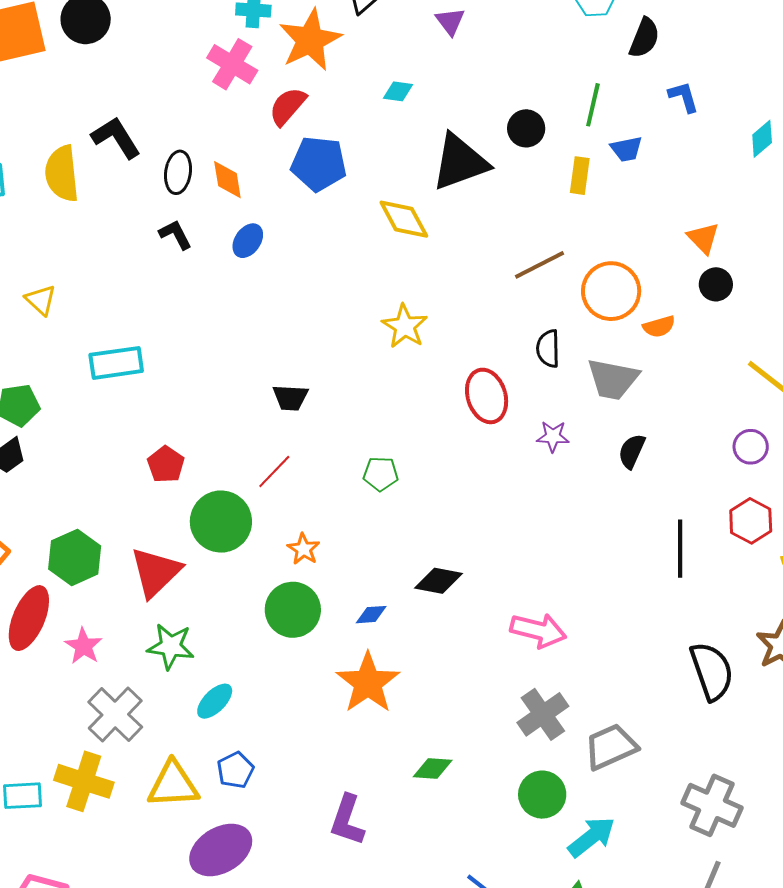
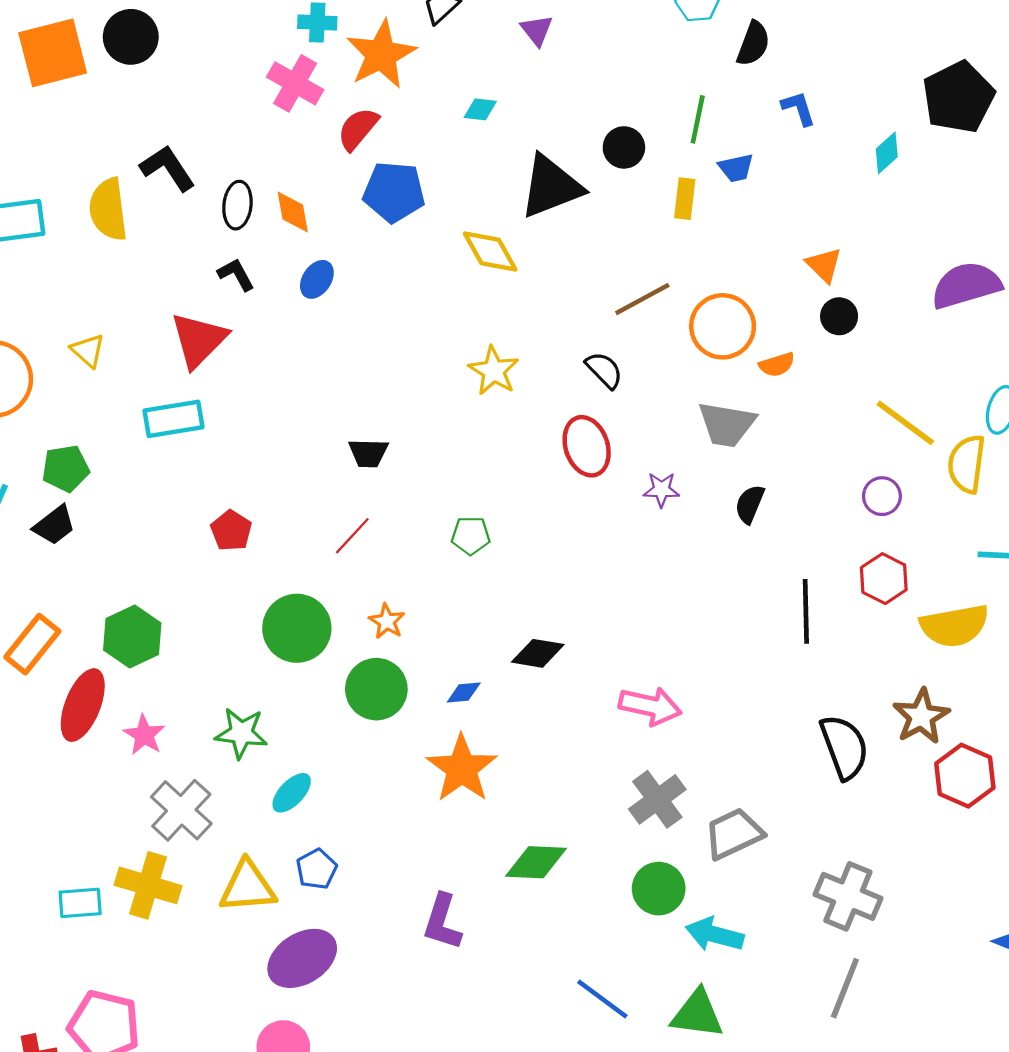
black semicircle: (548, 349) -> (604, 370), moved, turned 138
green circle: (221, 522) -> (297, 628), moved
red triangle: (156, 572) -> (199, 340), moved
green diamond: (433, 768) -> (536, 862), size x1.4
cyan arrow: (592, 837) -> (715, 934), turned -126

